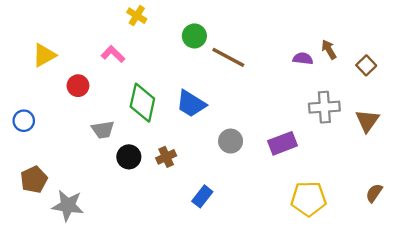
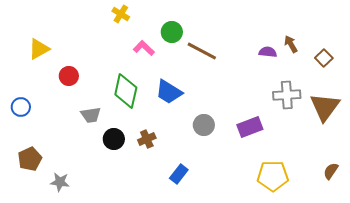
pink L-shape: (113, 54) -> (144, 48), moved
brown triangle: (367, 121) -> (325, 107), size x1.4
gray star: (68, 205) -> (60, 182), size x0.7

